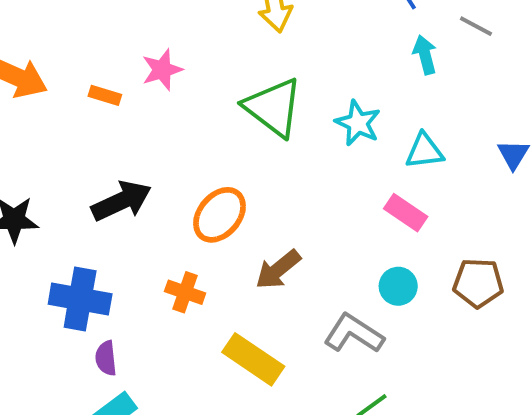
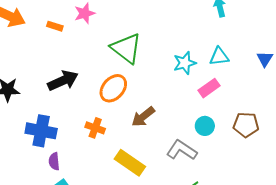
green triangle: (273, 107) -> (126, 48), moved
cyan star: (358, 123) -> (185, 63), moved, turned 30
pink rectangle: (406, 213) -> (209, 88), turned -70

